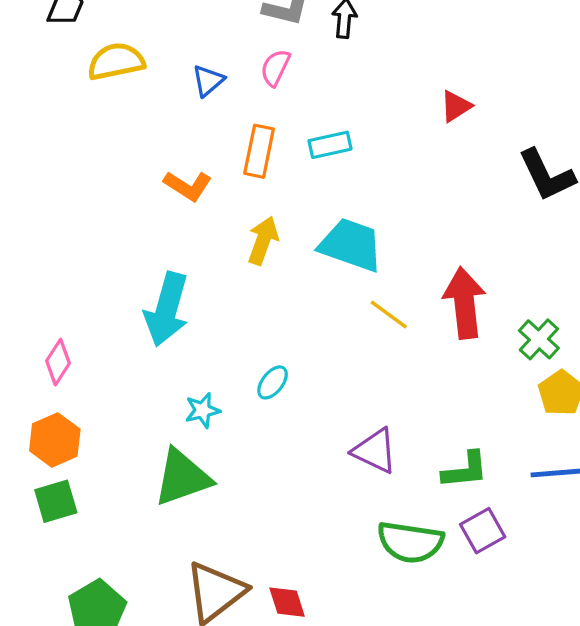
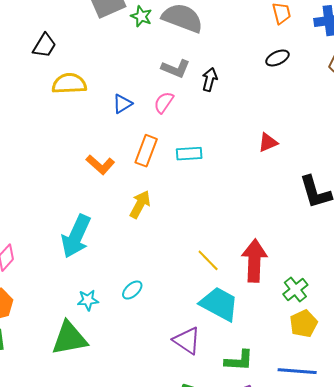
cyan trapezoid: (351, 245) -> (219, 304), moved

